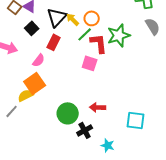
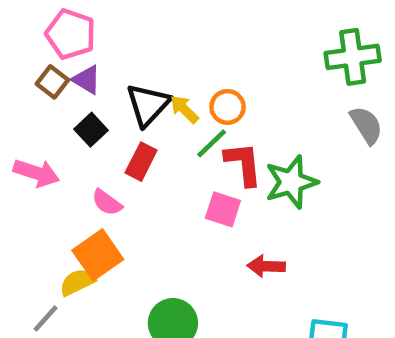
green star: (119, 35) -> (291, 182), moved
pink semicircle: (39, 60) -> (107, 202), turned 88
red arrow: (98, 107) -> (266, 266), moved

